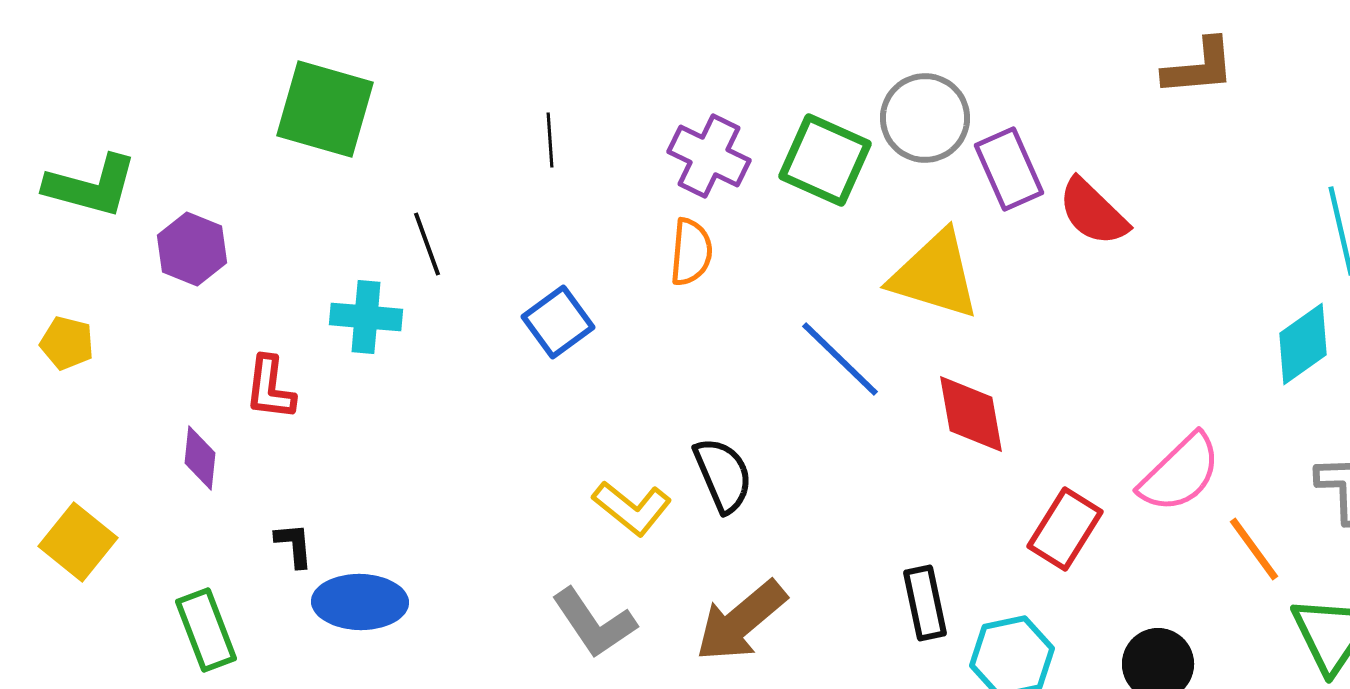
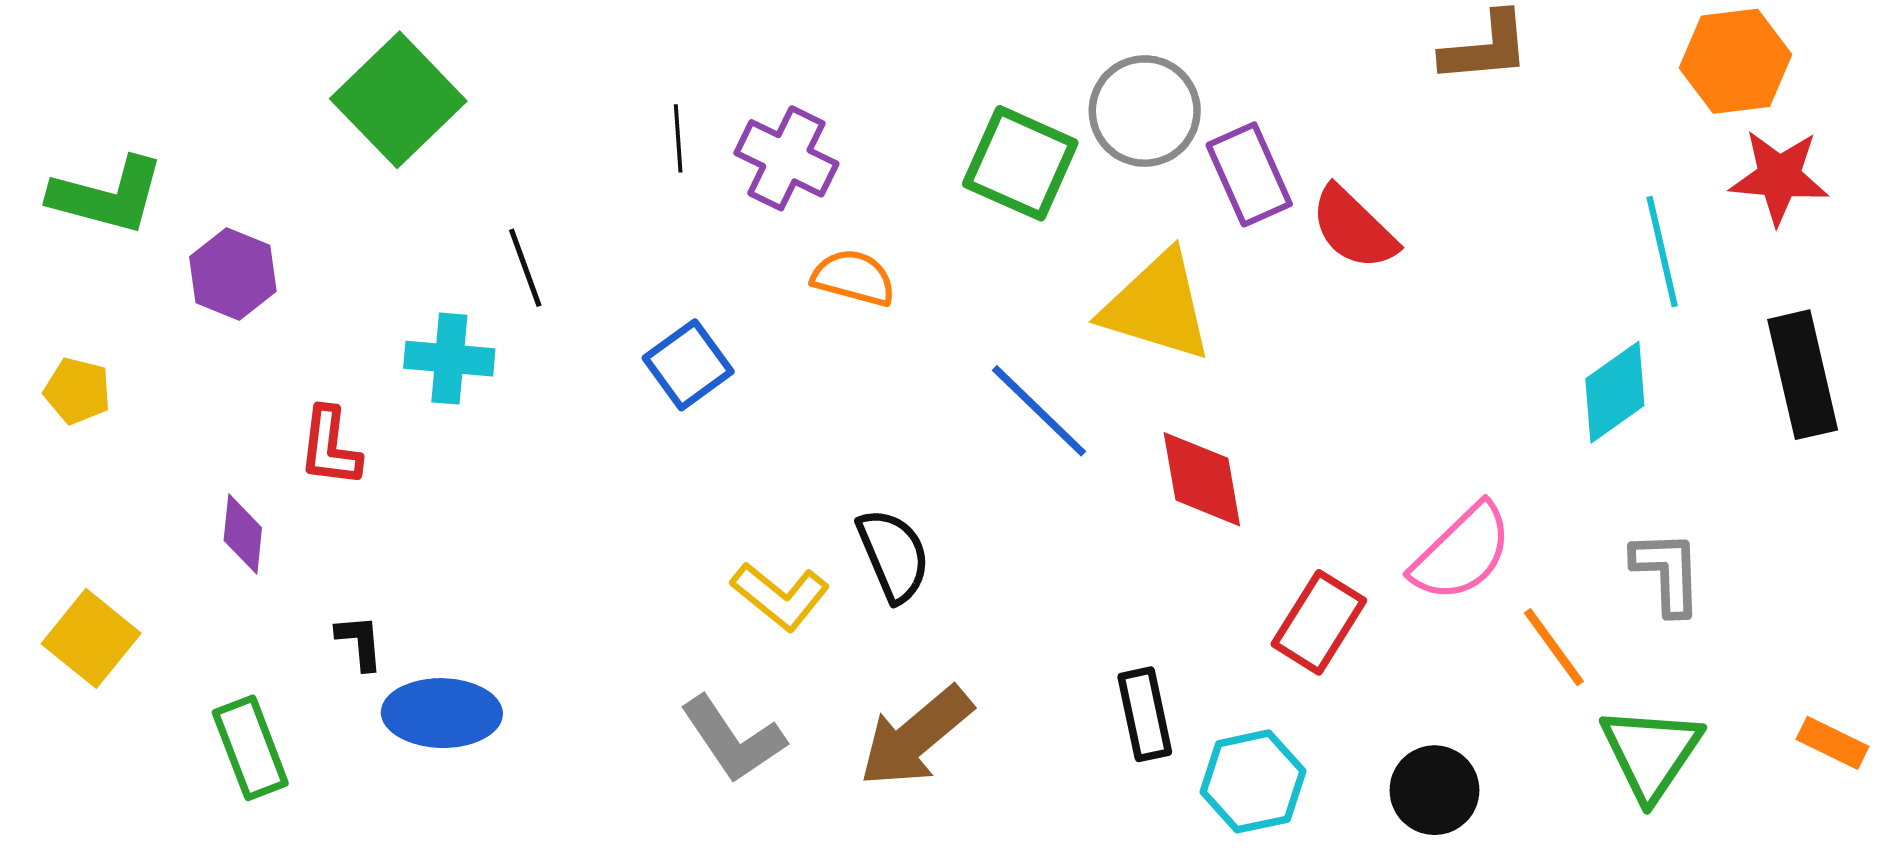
green square: (325, 109) -> (398, 100), turned 30
purple cross: (709, 156) -> (786, 158), moved
orange semicircle: (691, 252) -> (854, 278), turned -80

